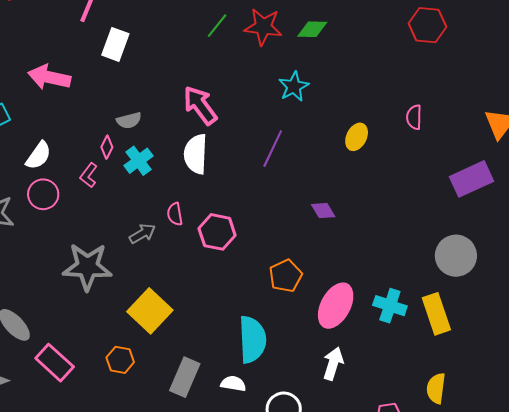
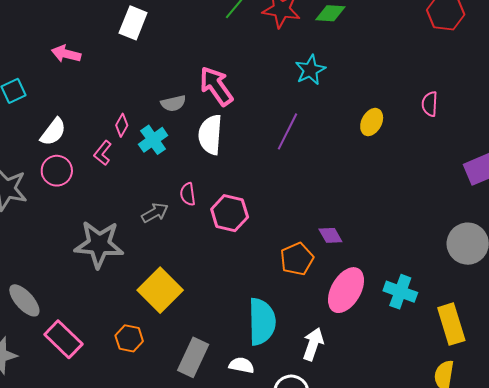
pink arrow: (49, 77) -> (66, 54), size x0.7
gray semicircle: (129, 120) -> (173, 103), moved
purple diamond: (323, 211) -> (330, 235), moved
yellow rectangle: (436, 314) -> (451, 324), moved
white arrow: (333, 364) -> (313, 344), moved

